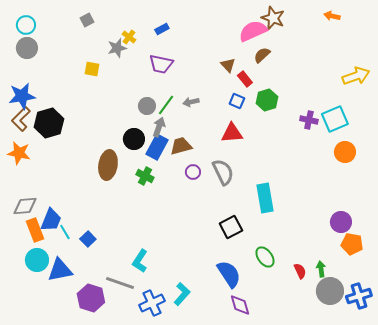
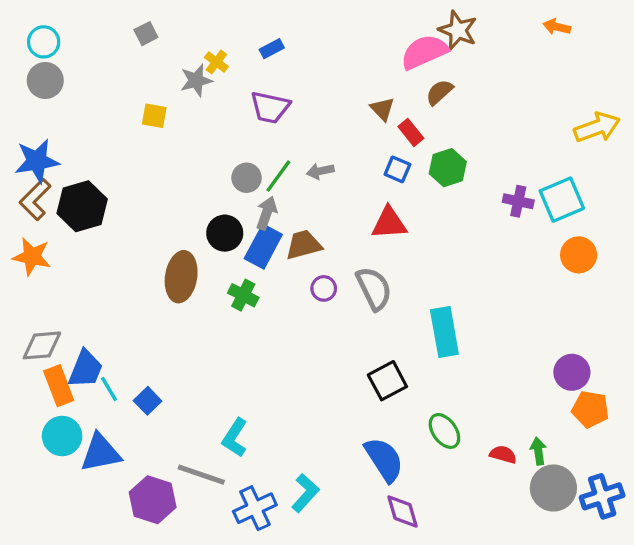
red semicircle: (300, 271) -> (503, 454), turned -49

